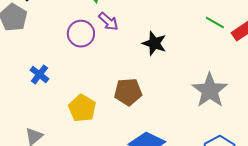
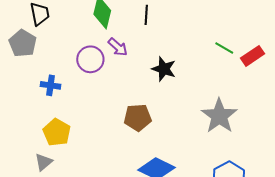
blue cross: (39, 74) -> (50, 85), moved, turned -30
yellow pentagon: (82, 108) -> (57, 132), moved

